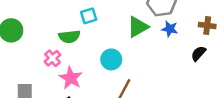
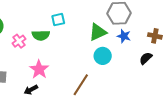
pink cross: (52, 58) -> (19, 41), moved
cyan circle: (111, 59) -> (103, 56), moved

